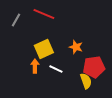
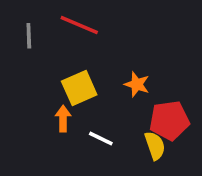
gray line: (16, 20) -> (29, 36), turned -32
white line: (56, 69) -> (101, 138), moved

